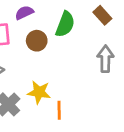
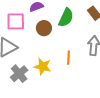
orange line: (59, 110) -> (68, 58), moved

